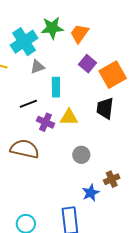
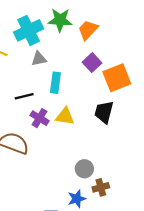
gray circle: (81, 155) -> (84, 169), moved

